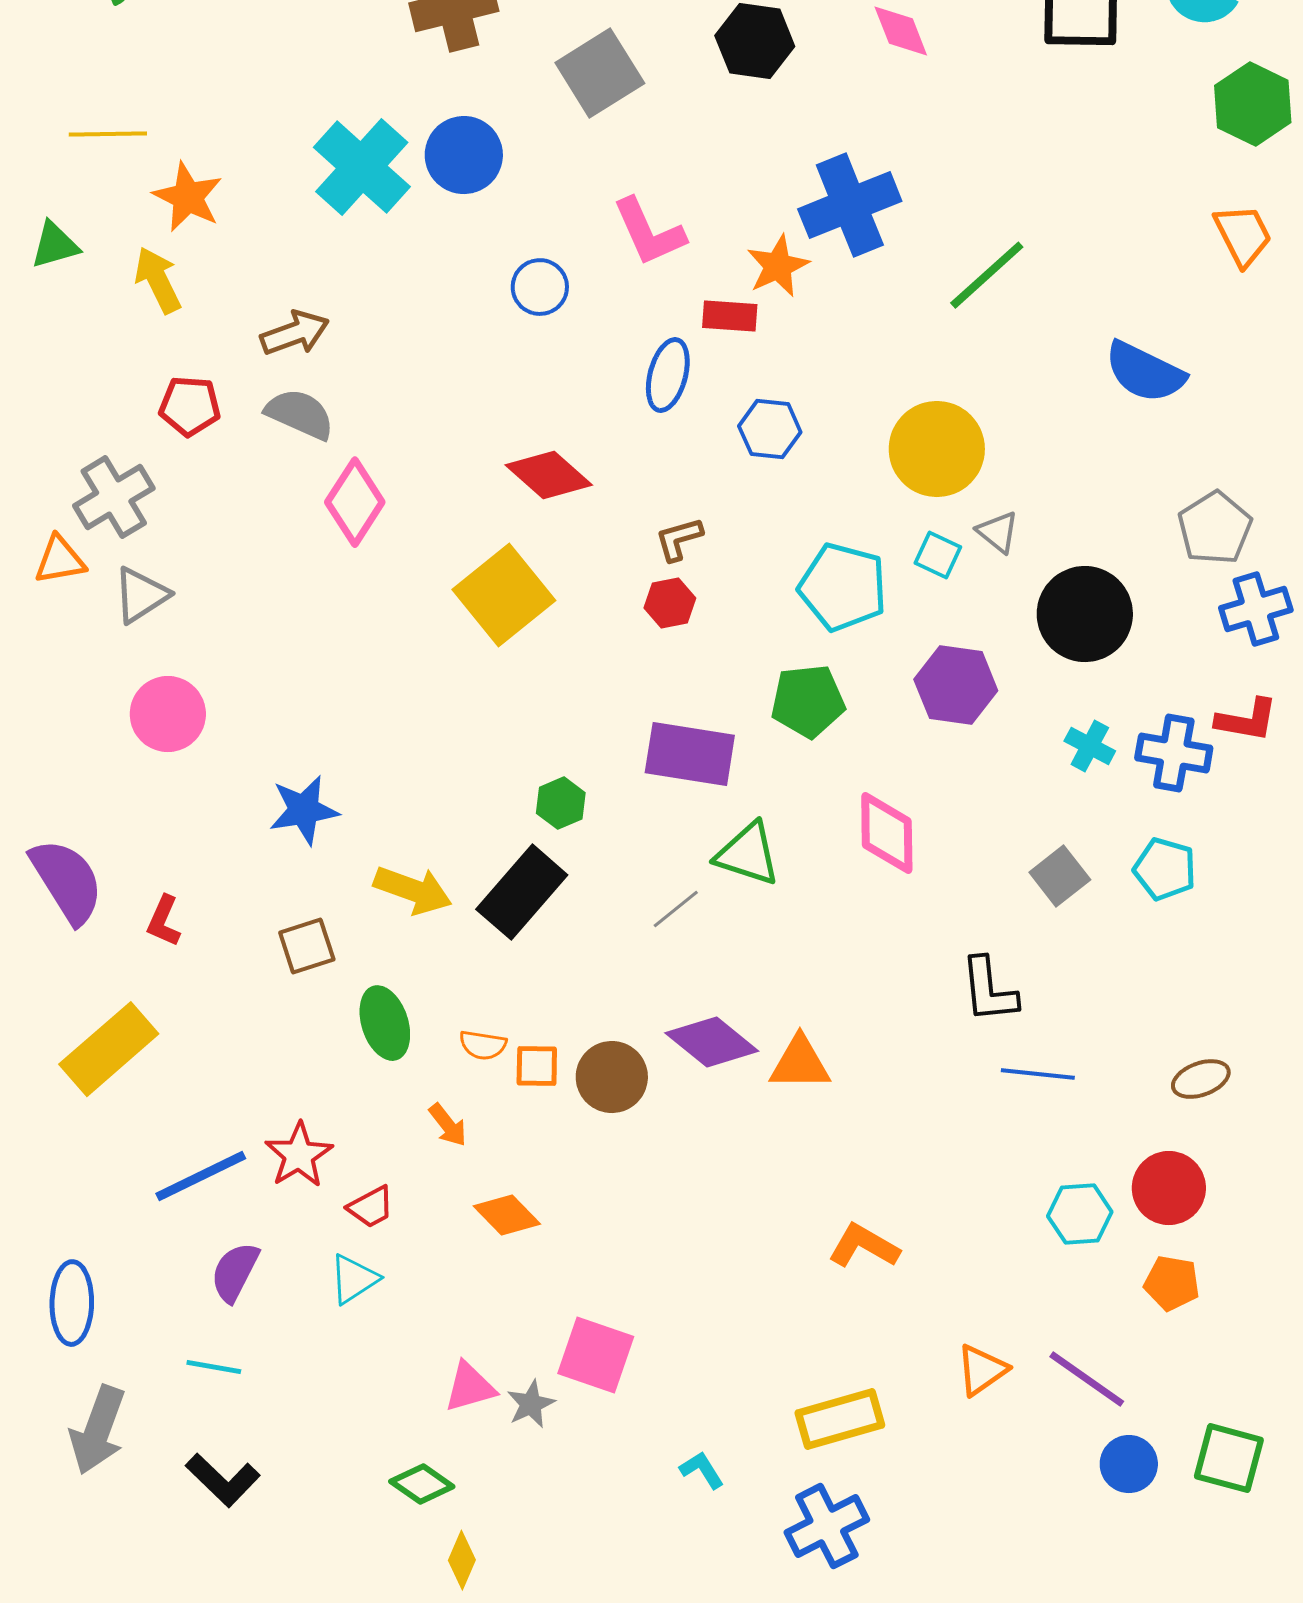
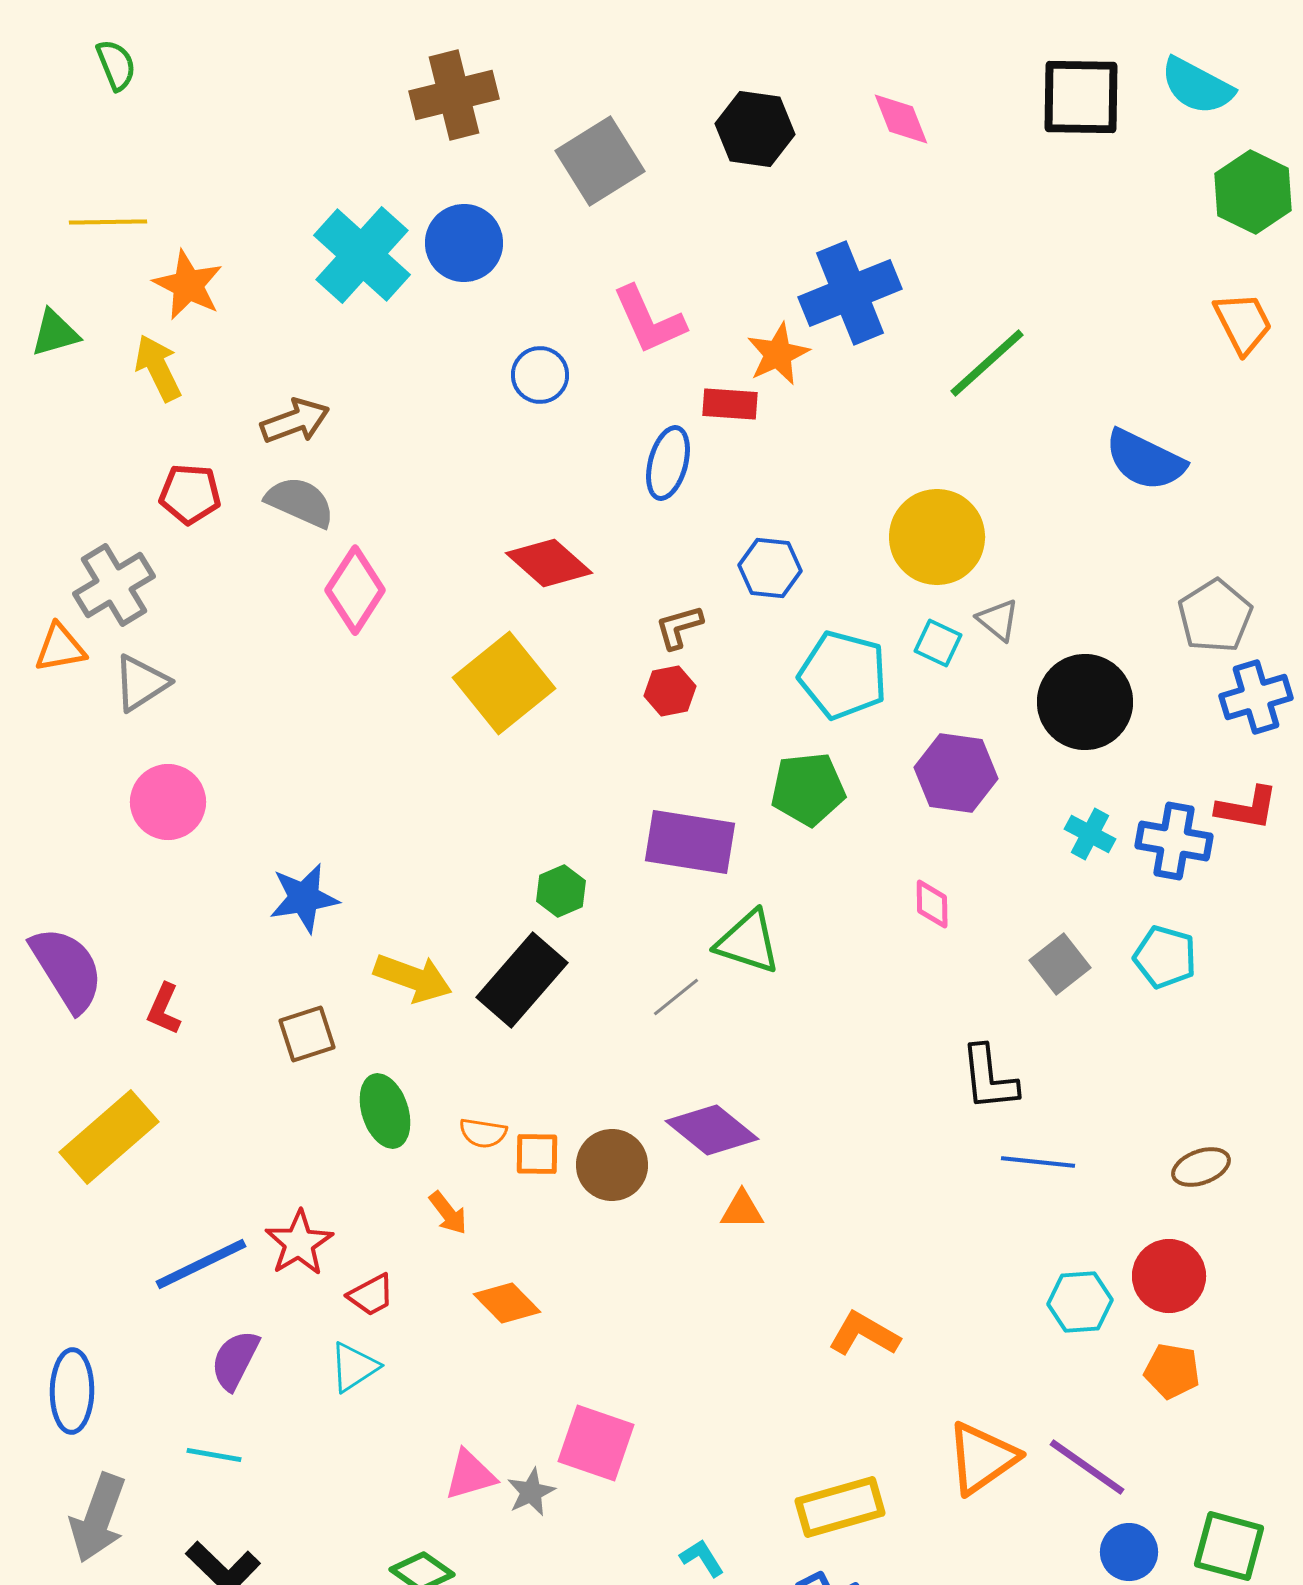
blue hexagon: (770, 429) -> (770, 568), moved
pink diamond: (887, 833) -> (932, 904), moved, size x0.6
orange triangle: (800, 1063) -> (742, 1210), moved, size x0.7
orange triangle: (982, 1370) -> (982, 1458), size x1.4

